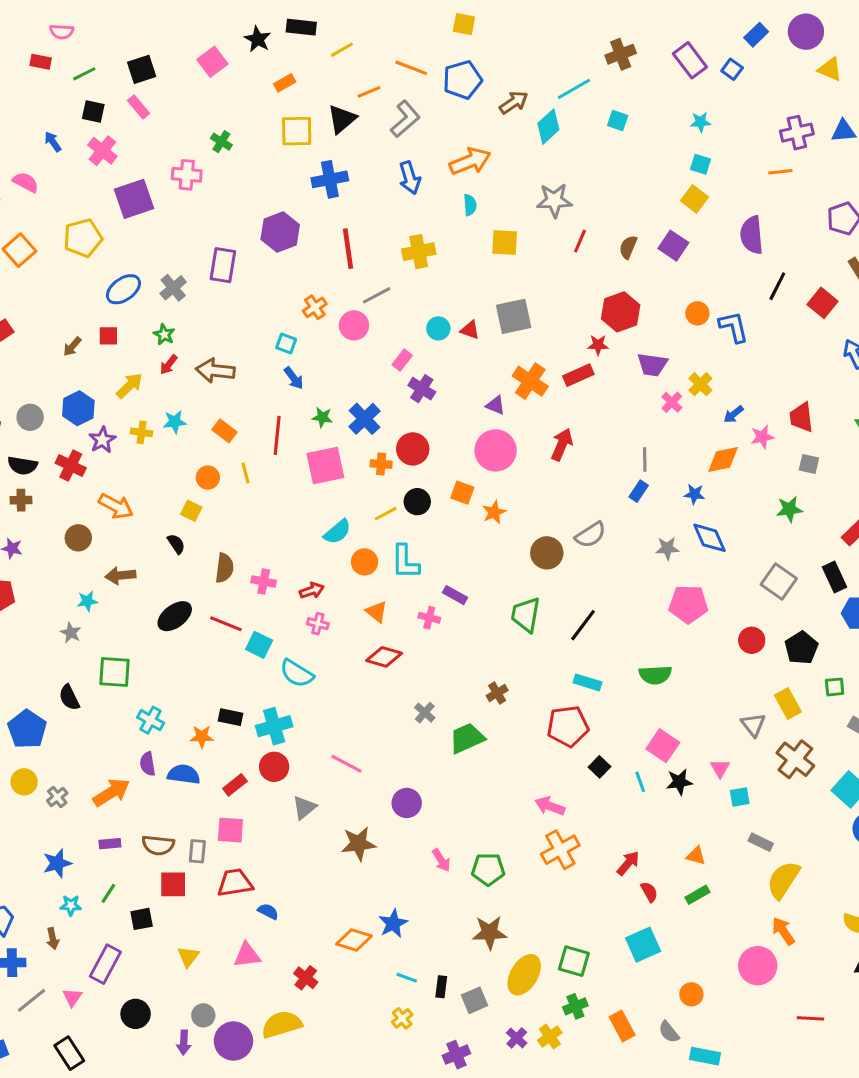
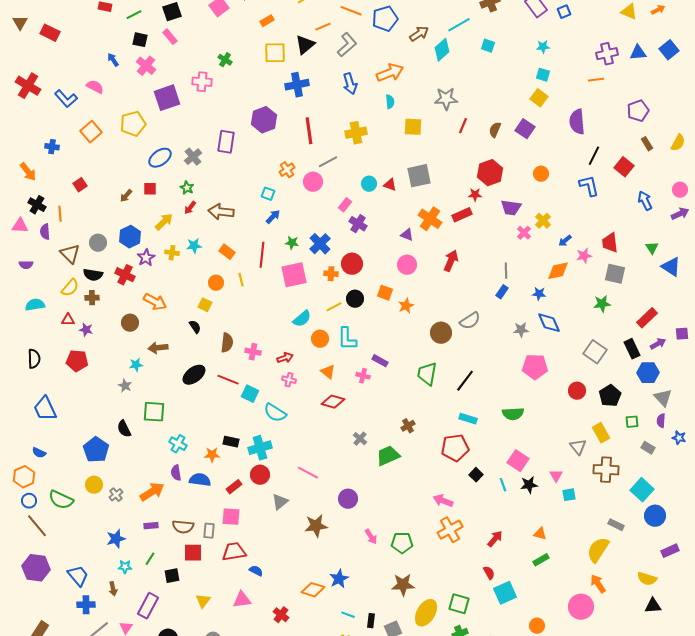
blue square: (732, 69) -> (564, 12), turned 32
blue L-shape: (734, 327) -> (589, 186), moved
blue arrow: (294, 378) -> (273, 217), turned -98
pink circle: (496, 450) -> (407, 265), size x0.7
gray square: (809, 464) -> (615, 274), size x1.5
brown cross: (795, 759) -> (606, 470), turned -35
gray rectangle: (761, 842) -> (616, 525), moved
red semicircle: (649, 892) -> (489, 573), moved

